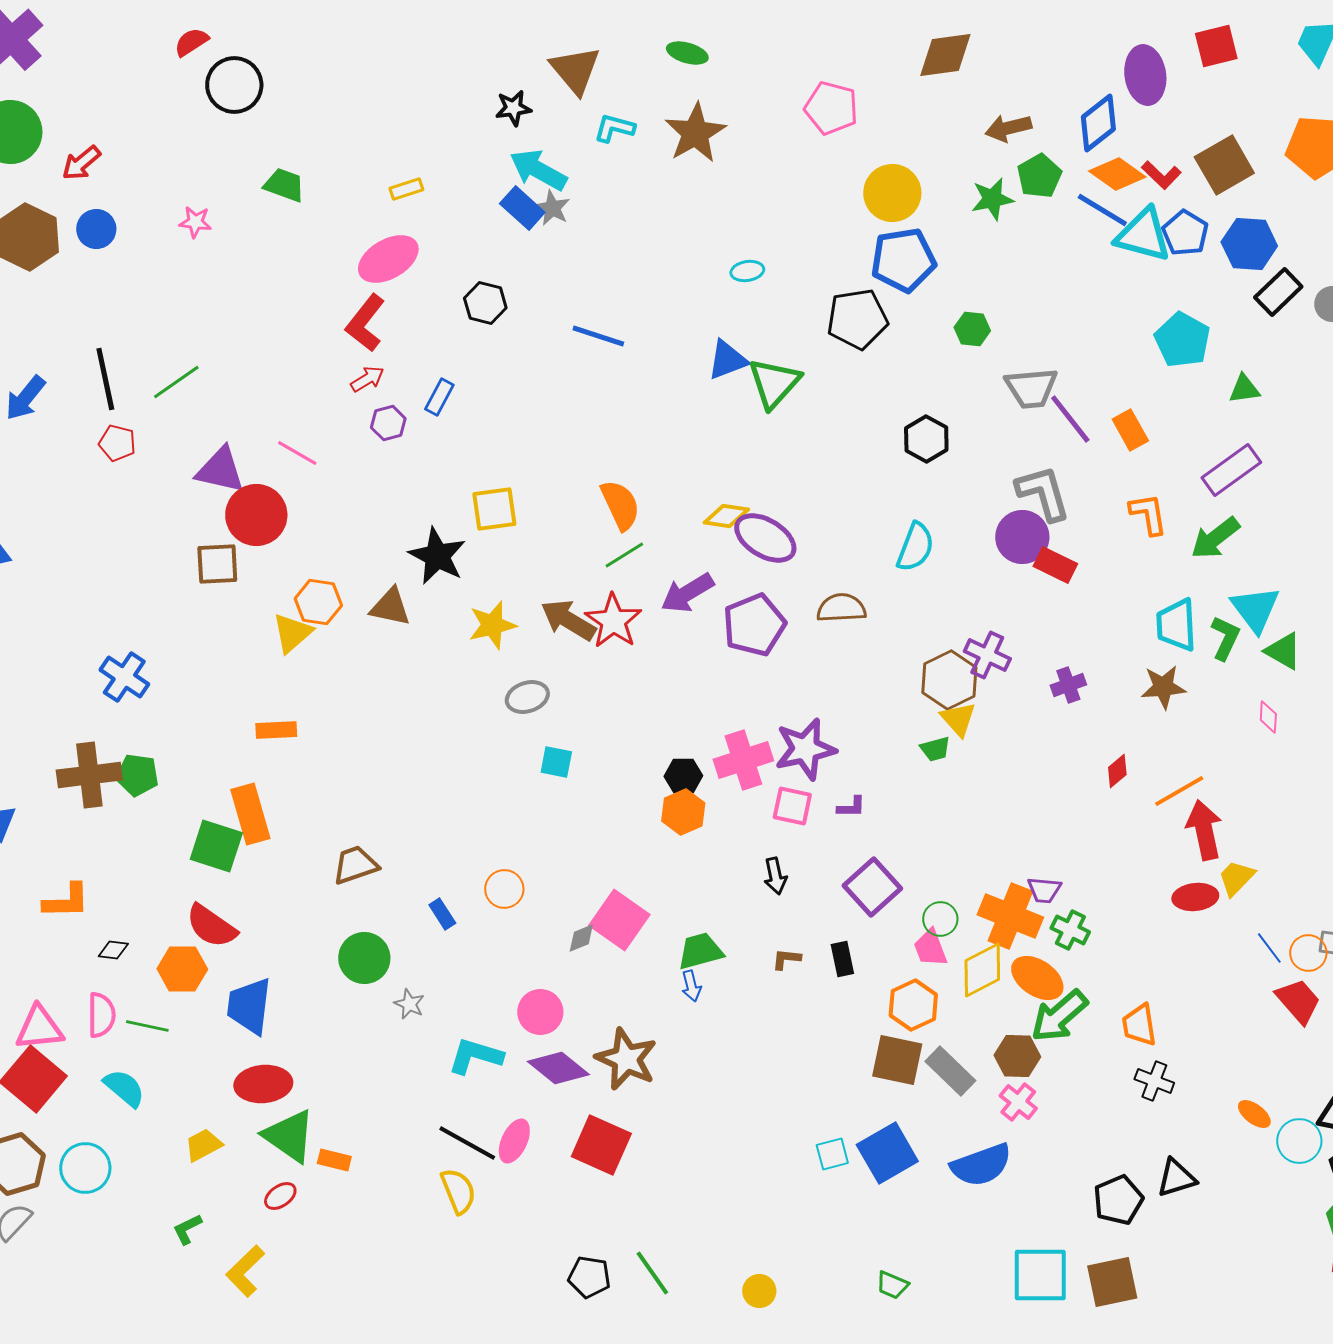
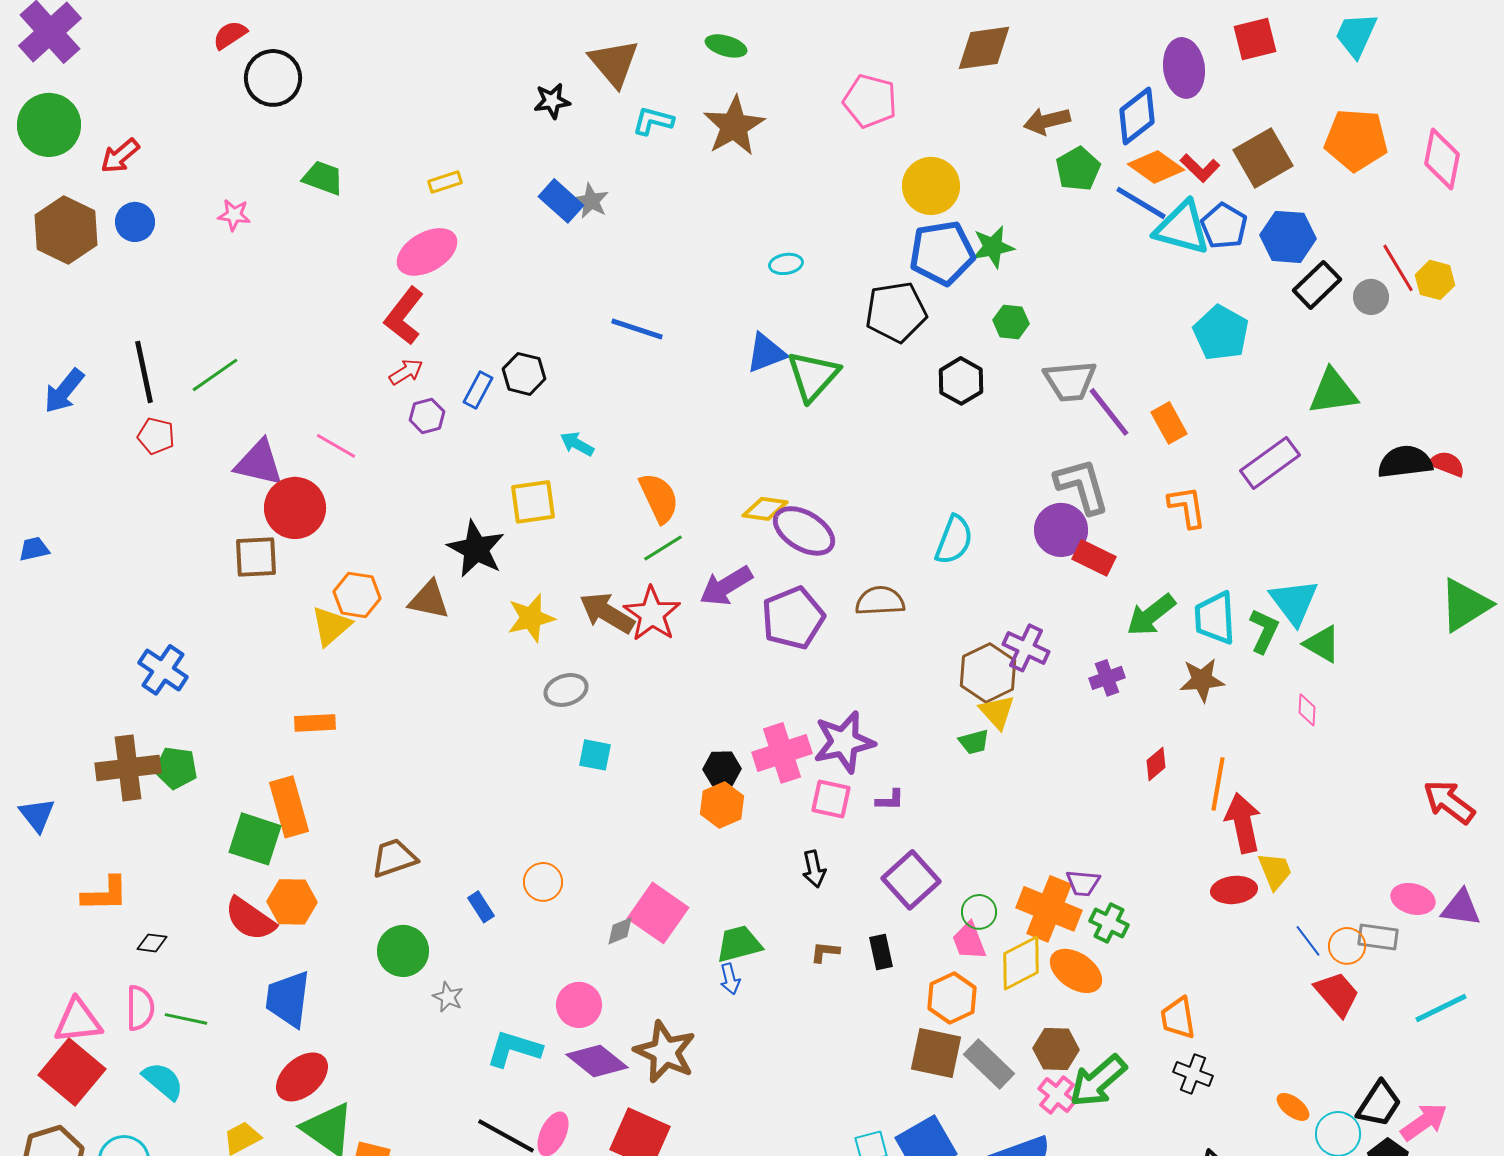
cyan arrow: (538, 170) -> (577, 444), moved, size x0.6
green star: (992, 199) -> (993, 247), moved
black hexagon: (485, 303) -> (524, 374), moved
green triangle: (1244, 389) -> (1333, 392), moved, size x1.6
black hexagon: (926, 439) -> (961, 381), moved
green arrow: (1215, 538) -> (1151, 615), moved
orange line: (1179, 791) -> (1218, 784), turned -50
yellow trapezoid: (1236, 878) -> (1275, 871), turned 114
orange hexagon: (182, 969) -> (292, 902), moved
green arrow: (1059, 1016) -> (1098, 1081), moved
red ellipse: (263, 1084) -> (302, 1077), turned -36

